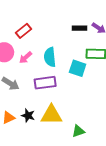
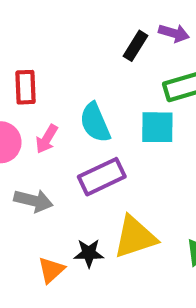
black rectangle: (80, 28) -> (136, 46), turned -40
red rectangle: (23, 31) -> (25, 87), turned -35

